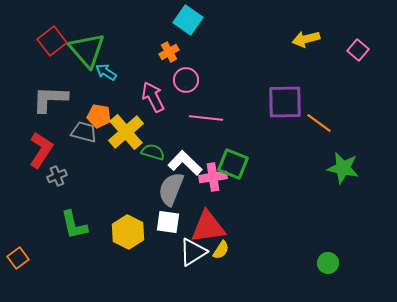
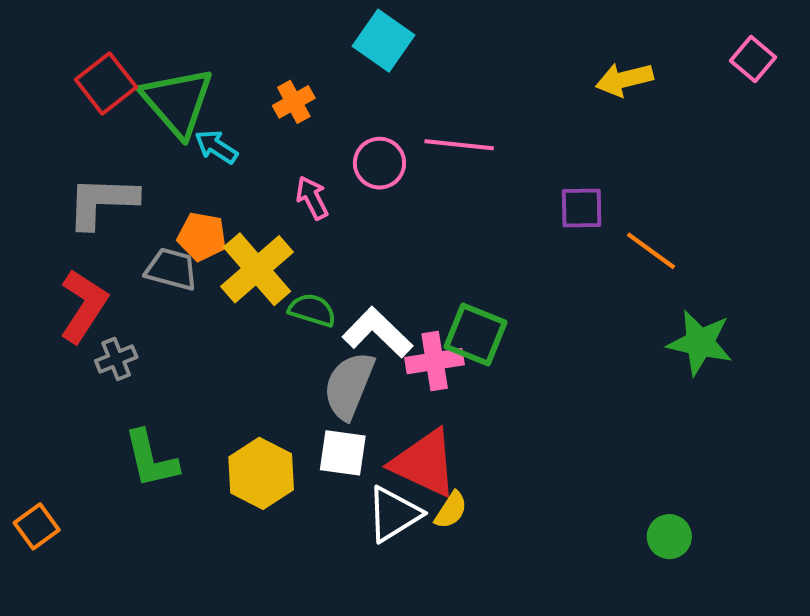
pink square: (358, 50) -> (753, 59), moved
orange cross: (169, 52) -> (294, 102), moved
pink arrow: (153, 97) -> (312, 198), size x0.7
purple square: (285, 102) -> (582, 208), size x0.6
pink line: (206, 118) -> (459, 145), moved
red triangle: (208, 227) -> (424, 463), turned 33

